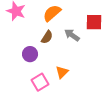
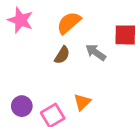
purple circle: (30, 54) -> (22, 106), moved

